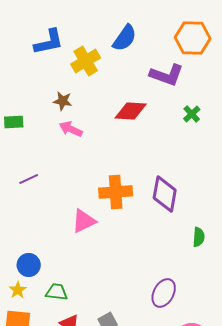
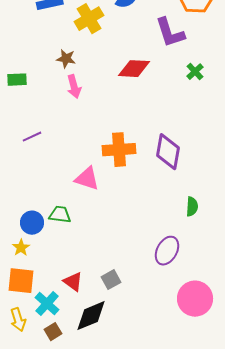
purple L-shape: (167, 75) -> (170, 33), turned 52
pink arrow: (71, 129) -> (74, 87), turned -130
pink triangle: (84, 221) -> (87, 179), turned 44
green semicircle: (199, 237) -> (192, 207), moved
green trapezoid: (57, 292) -> (60, 215), moved

